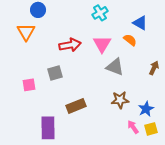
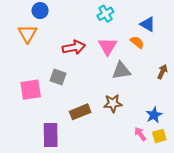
gray triangle: (115, 67) -> (121, 71), turned -30
gray square: (55, 73) -> (58, 77), turned 35
pink square: (29, 85) -> (31, 90), size x1.5
brown star: (120, 100) -> (113, 103), moved

